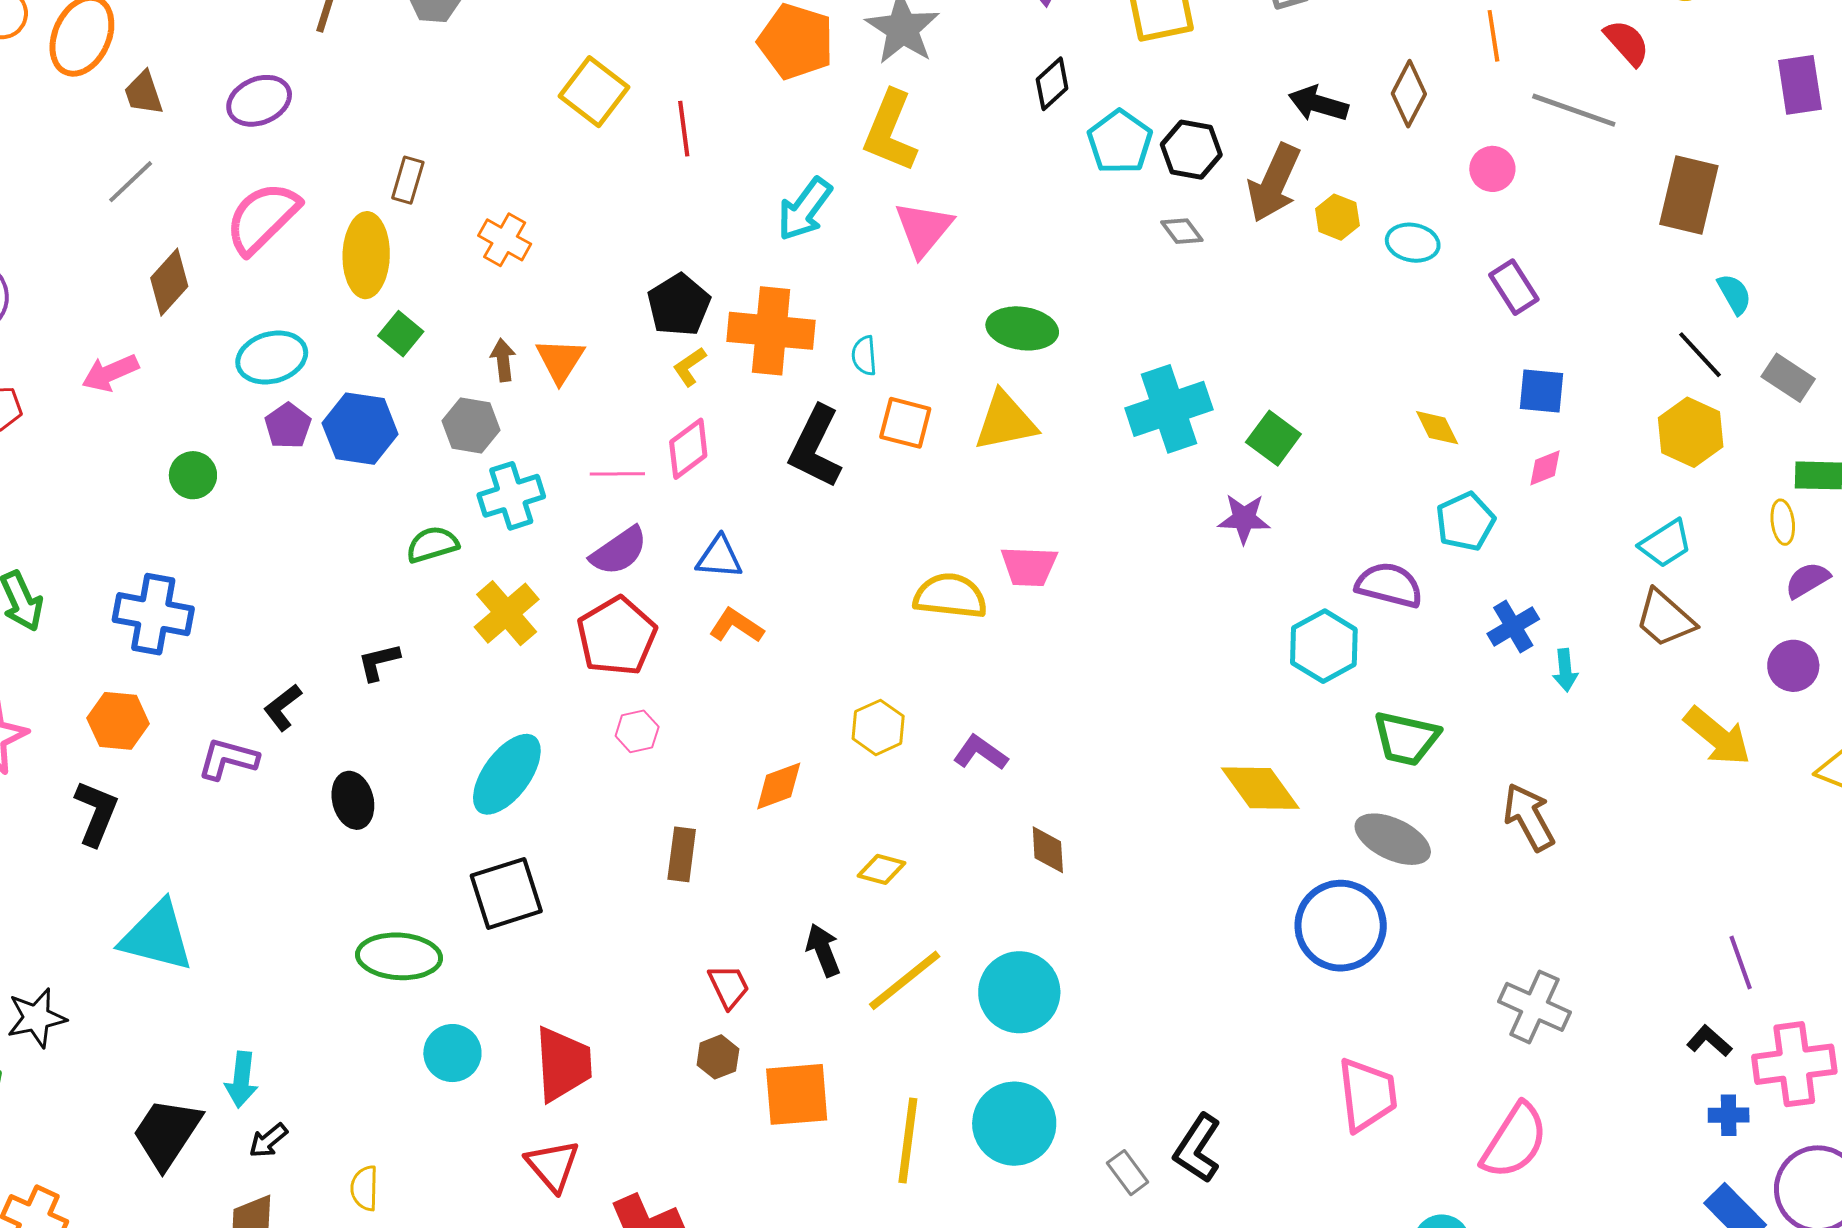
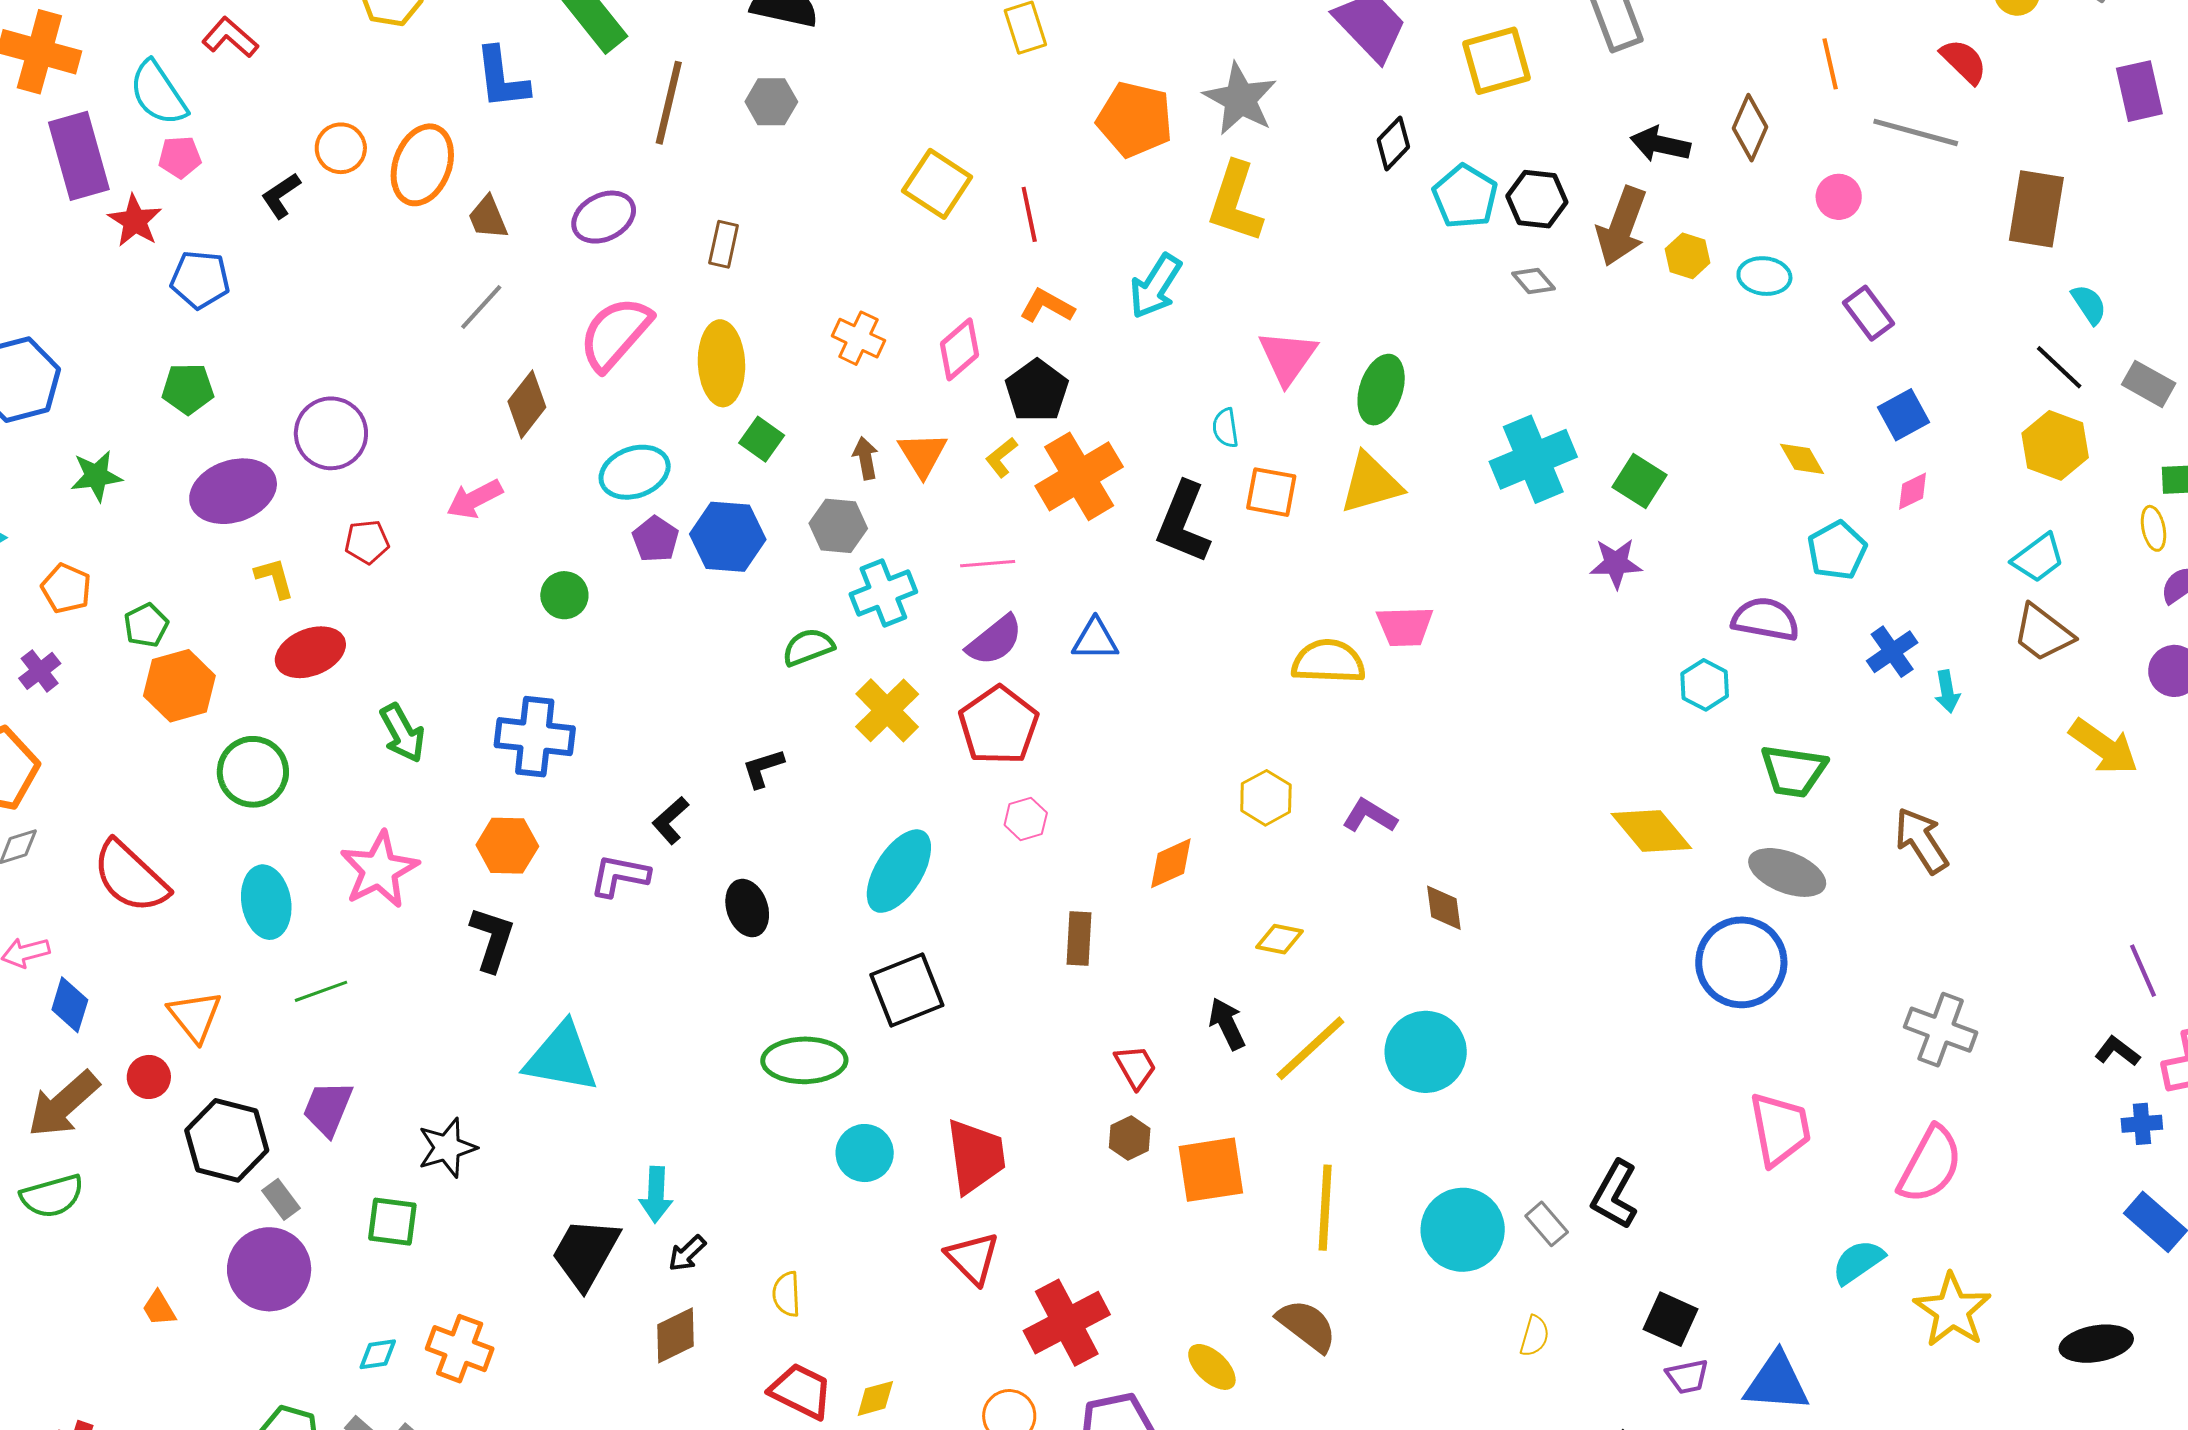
brown rectangle: (408, 180) -> (724, 244), moved
pink triangle: (924, 229) -> (1288, 357), moved
green ellipse: (1022, 328) -> (1381, 390), turned -76
orange cross: (771, 331) -> (1079, 476), moved, turned -32
yellow L-shape: (690, 367) -> (1001, 457), moved
blue square: (1542, 391) -> (1904, 415), turned -30
pink diamond: (688, 449) -> (959, 349), moved
orange L-shape: (736, 626) -> (1047, 306), moved
cyan hexagon: (1324, 646) -> (1705, 685), size x0.7
cyan circle: (1014, 1124) -> (1463, 1230), moved

